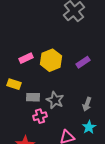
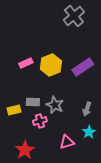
purple rectangle: (83, 62) -> (83, 67), size x1.5
yellow rectangle: (14, 84) -> (14, 110), moved, turned -32

